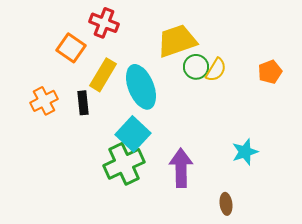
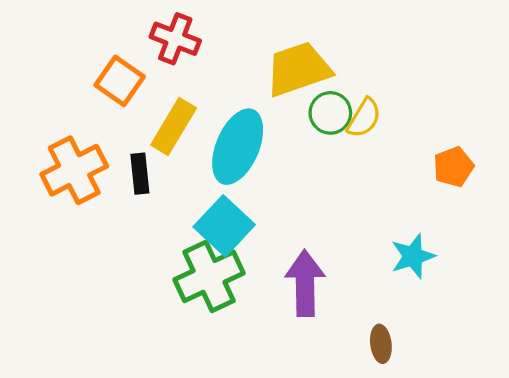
orange pentagon: (270, 72) -> (453, 167), moved
cyan ellipse: (141, 87) -> (238, 147), turned 45
orange cross: (44, 101) -> (74, 170), size x1.4

